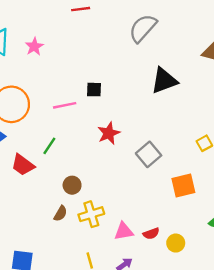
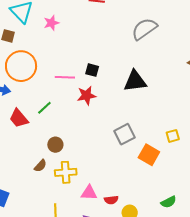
black triangle: (164, 81) -> (135, 81), moved
red star: (109, 133) -> (87, 95), moved
orange square: (183, 185) -> (149, 155), moved, turned 30

